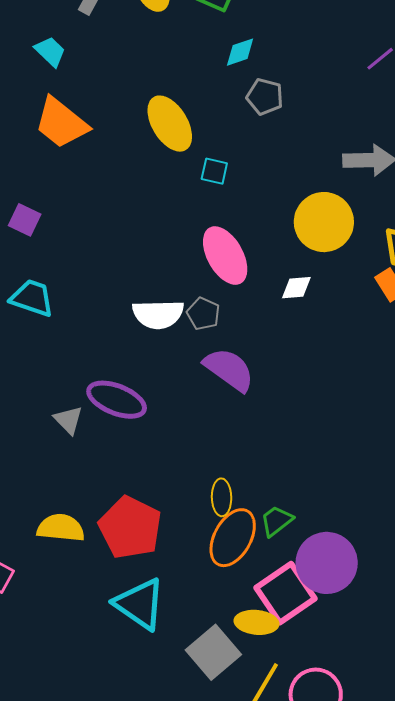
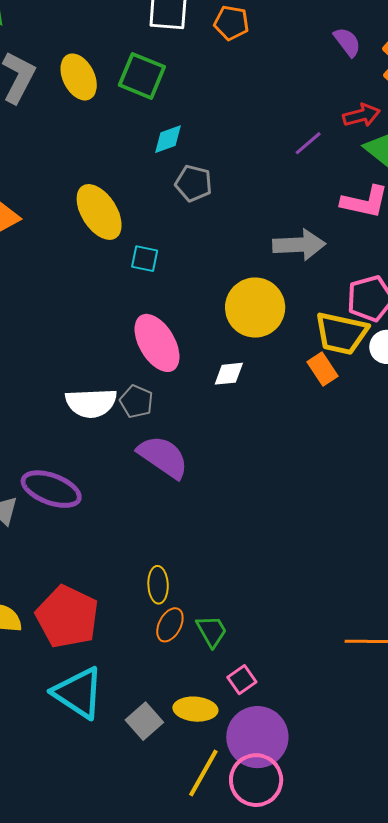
green trapezoid: (276, 521) -> (212, 631), moved, turned 99
orange ellipse: (233, 538) -> (170, 625), size x0.6
purple circle: (327, 563) -> (257, 737), moved
pink square: (285, 593) -> (242, 680), moved, size x0.5
gray square: (213, 652) -> (144, 721), moved, size x0.7

